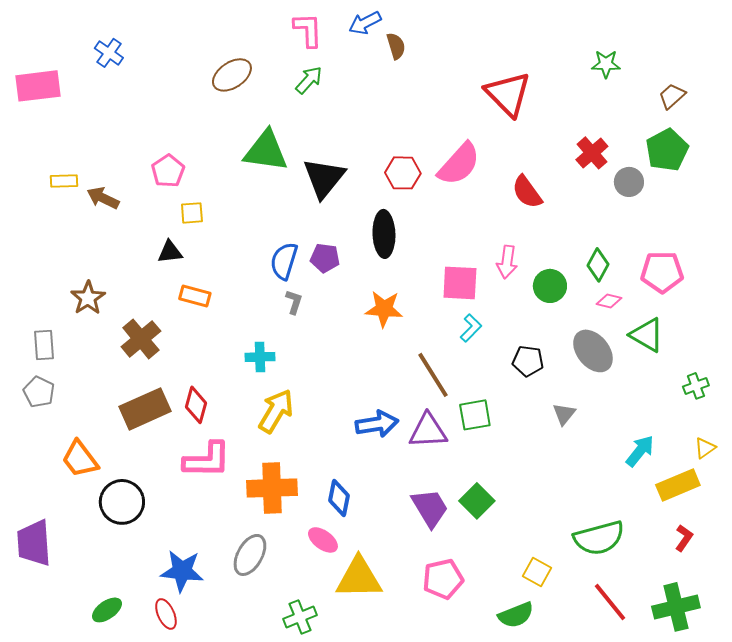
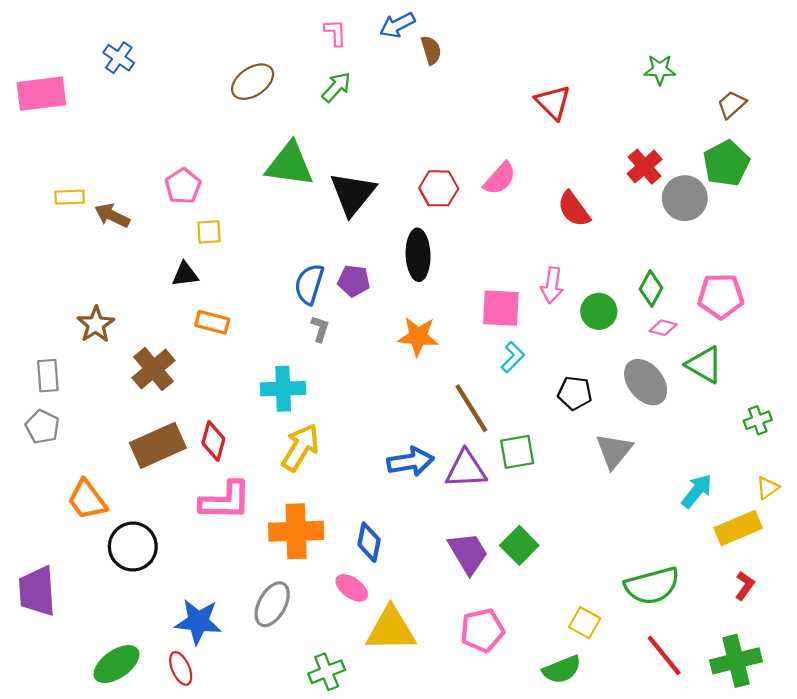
pink L-shape: (308, 30) -> (335, 33), size x0.7
red triangle: (508, 94) -> (553, 102), size x0.7
pink semicircle: (459, 164) -> (500, 179), size x0.7
gray circle: (629, 182) -> (685, 198), size x1.4
cyan cross: (260, 357) -> (283, 389), size x1.4
gray triangle: (564, 414) -> (614, 451), size x1.5
green ellipse: (107, 610) -> (116, 664), size x1.4

